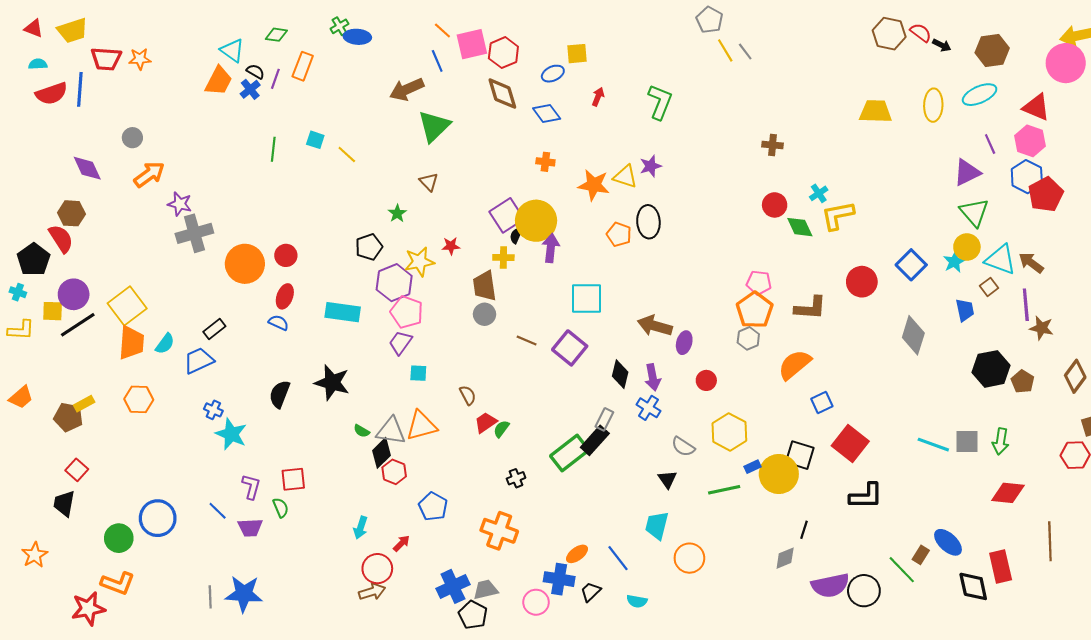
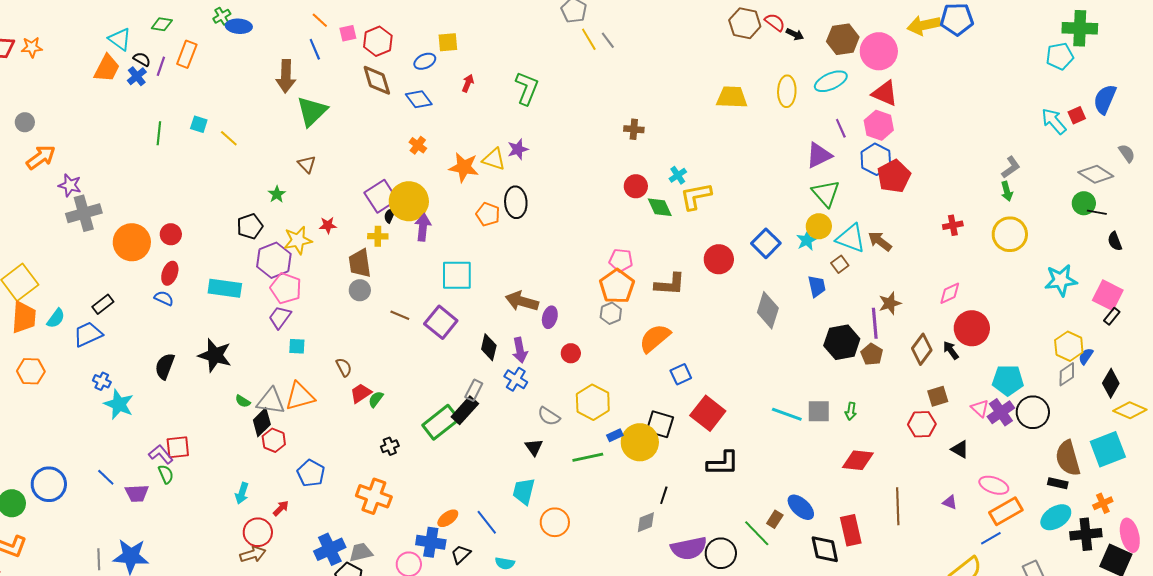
pink square: (472, 44) -> (348, 33), size x0.6
pink circle: (1066, 63) -> (879, 51), moved
brown arrow: (407, 89) -> (286, 76), turned -64
orange cross: (545, 162) -> (418, 145), turned 30
purple line: (1026, 305) -> (875, 323), moved
brown star: (1042, 328) -> (890, 303), turned -30
green arrow: (1001, 441) -> (851, 411), size x0.7
purple L-shape: (251, 487) -> (161, 454), moved, turned -55

